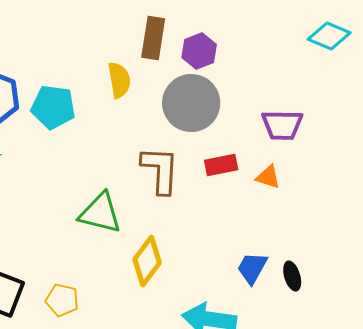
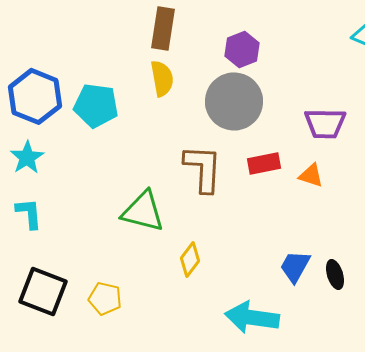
brown rectangle: (153, 38) -> (163, 28), moved
yellow diamond: (147, 261) -> (190, 259), size x0.7

